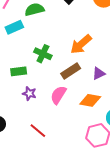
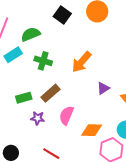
green cross: (43, 54) -> (43, 61), moved
brown rectangle: (71, 71) -> (50, 93), moved
orange diamond: (90, 100) -> (92, 130), moved

